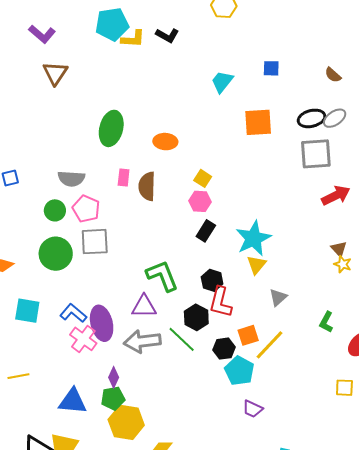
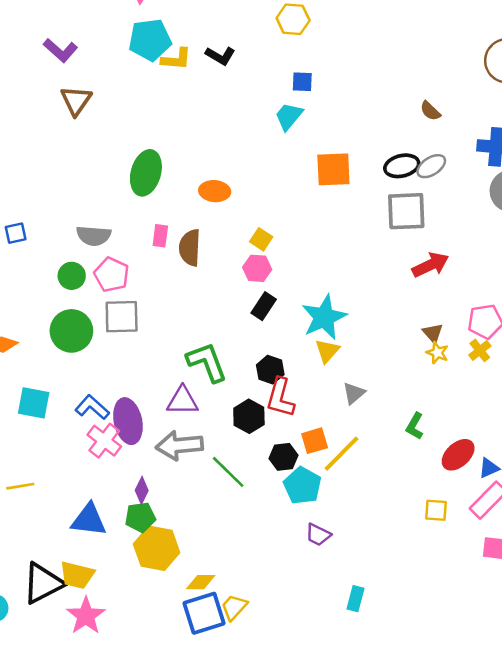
blue square: (271, 68) -> (302, 82), moved
green line: (182, 339) -> (228, 472), moved

